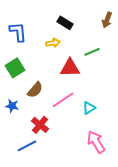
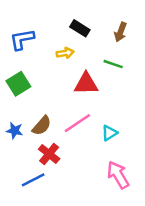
brown arrow: (107, 20) -> (121, 32), moved
blue L-shape: (18, 32) -> (22, 39), turned -95
green line: (92, 52) -> (113, 64), turned 42
brown semicircle: (35, 90) -> (42, 126), moved

